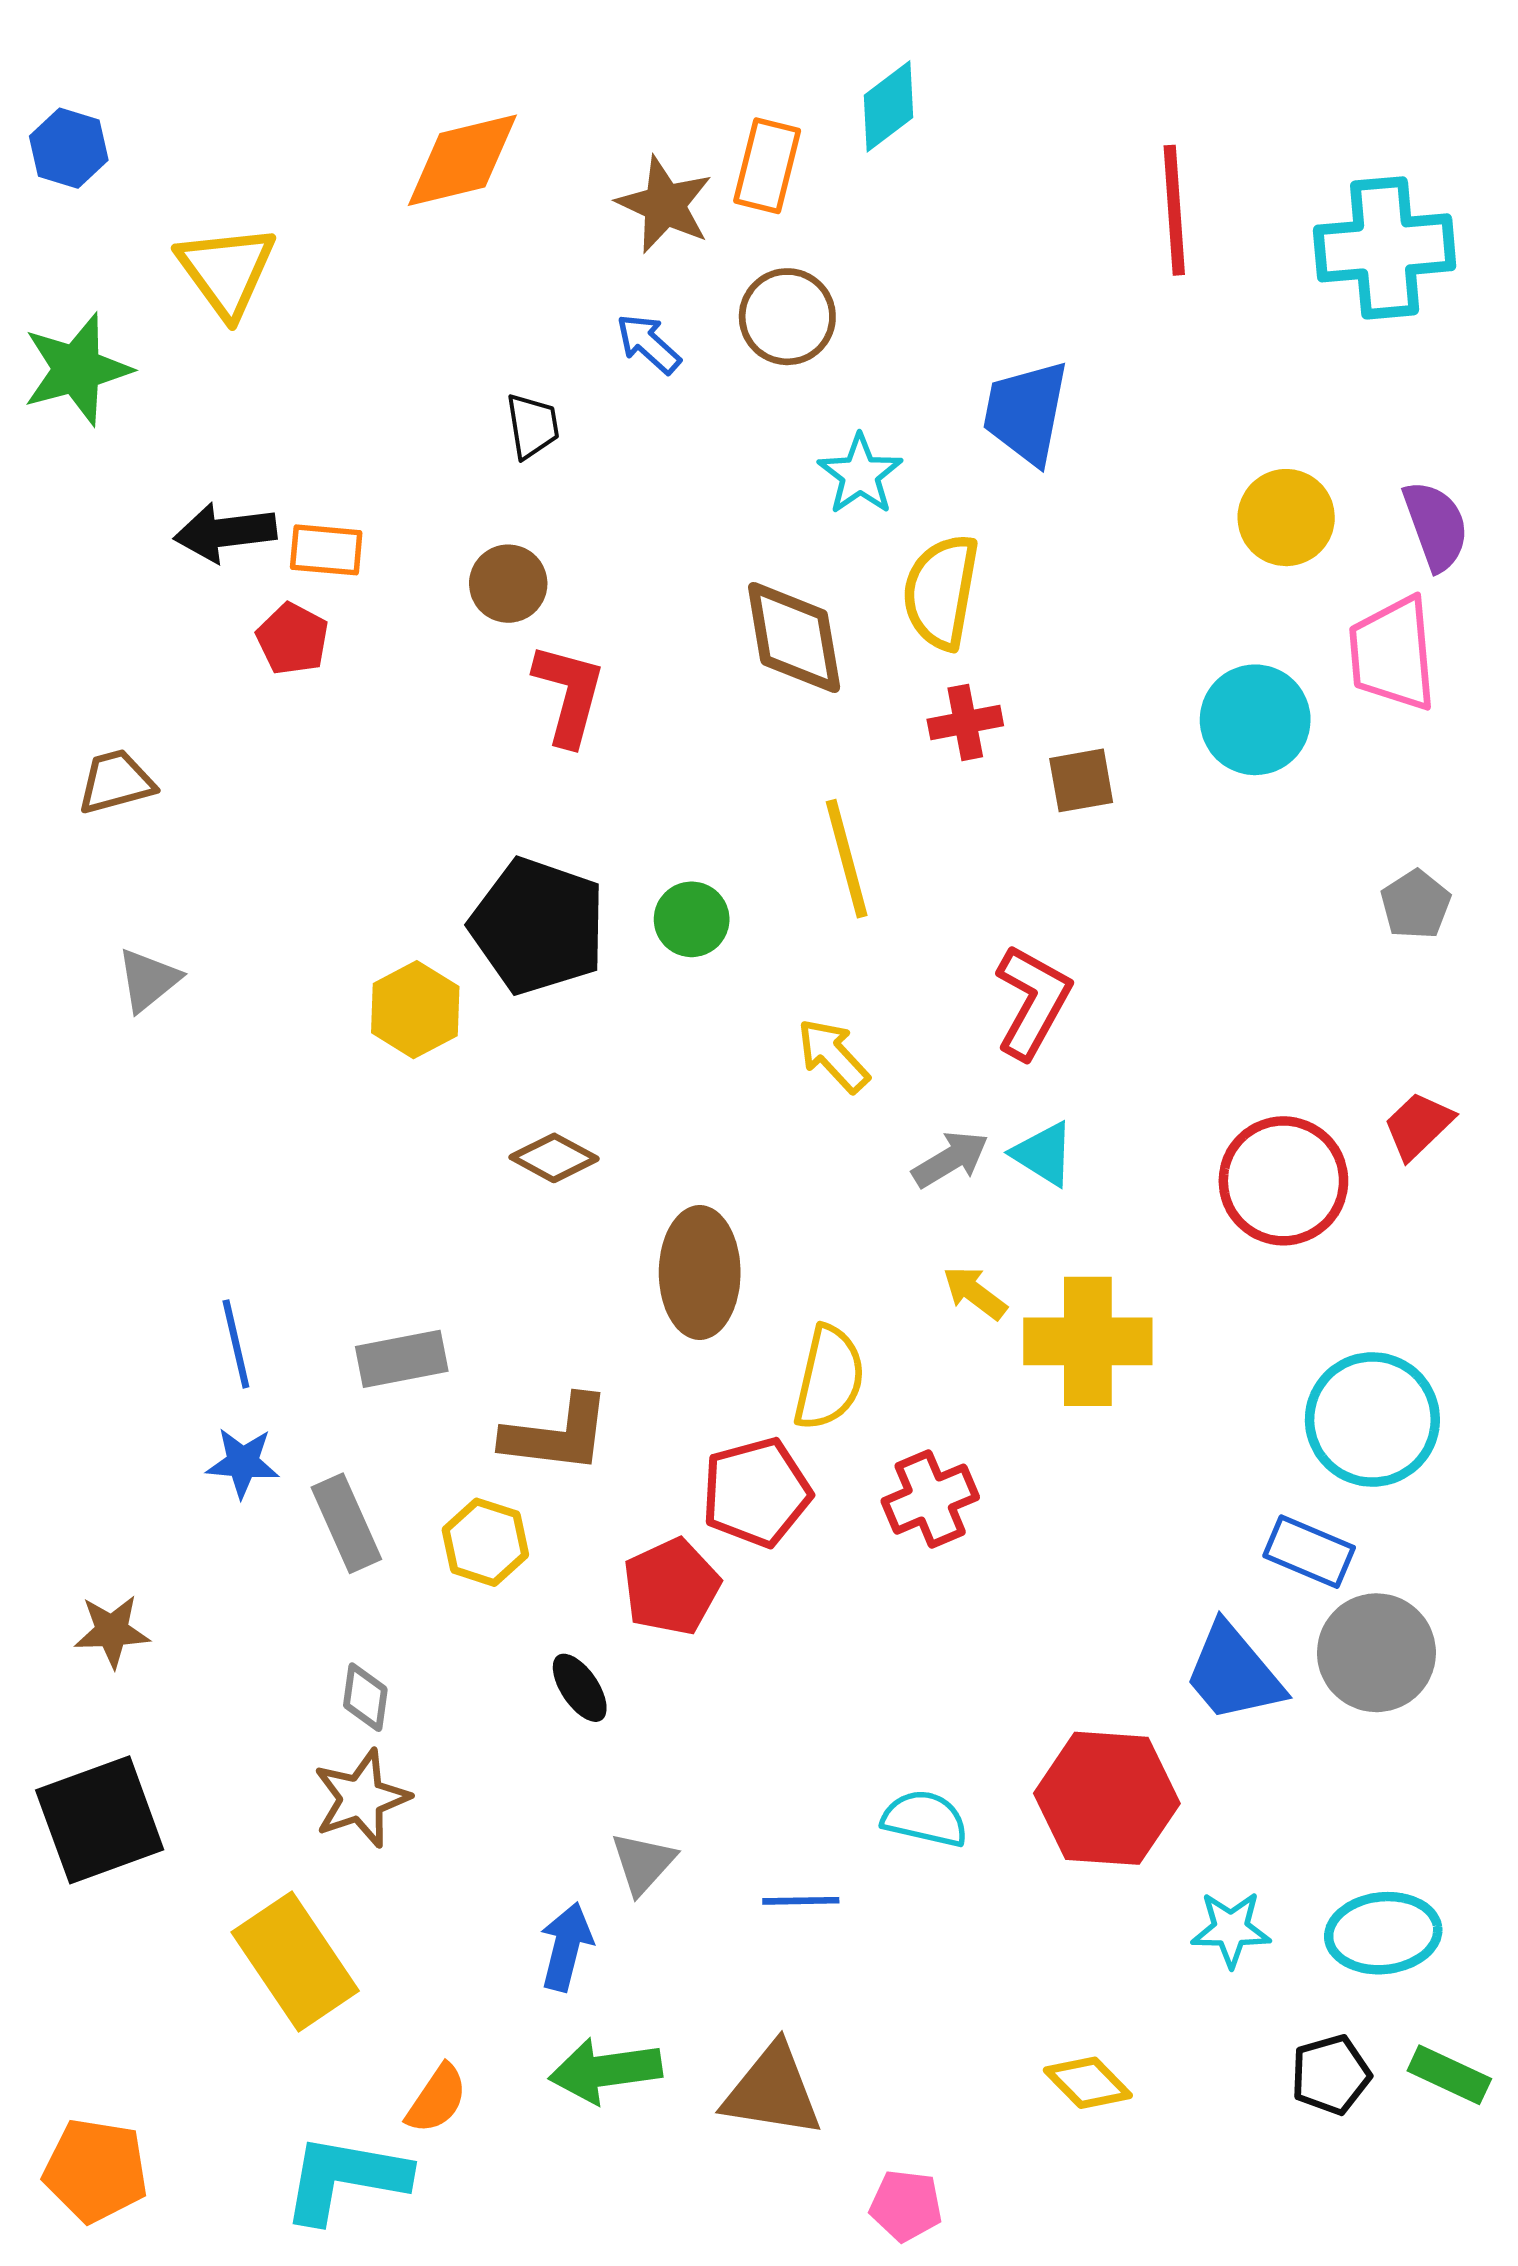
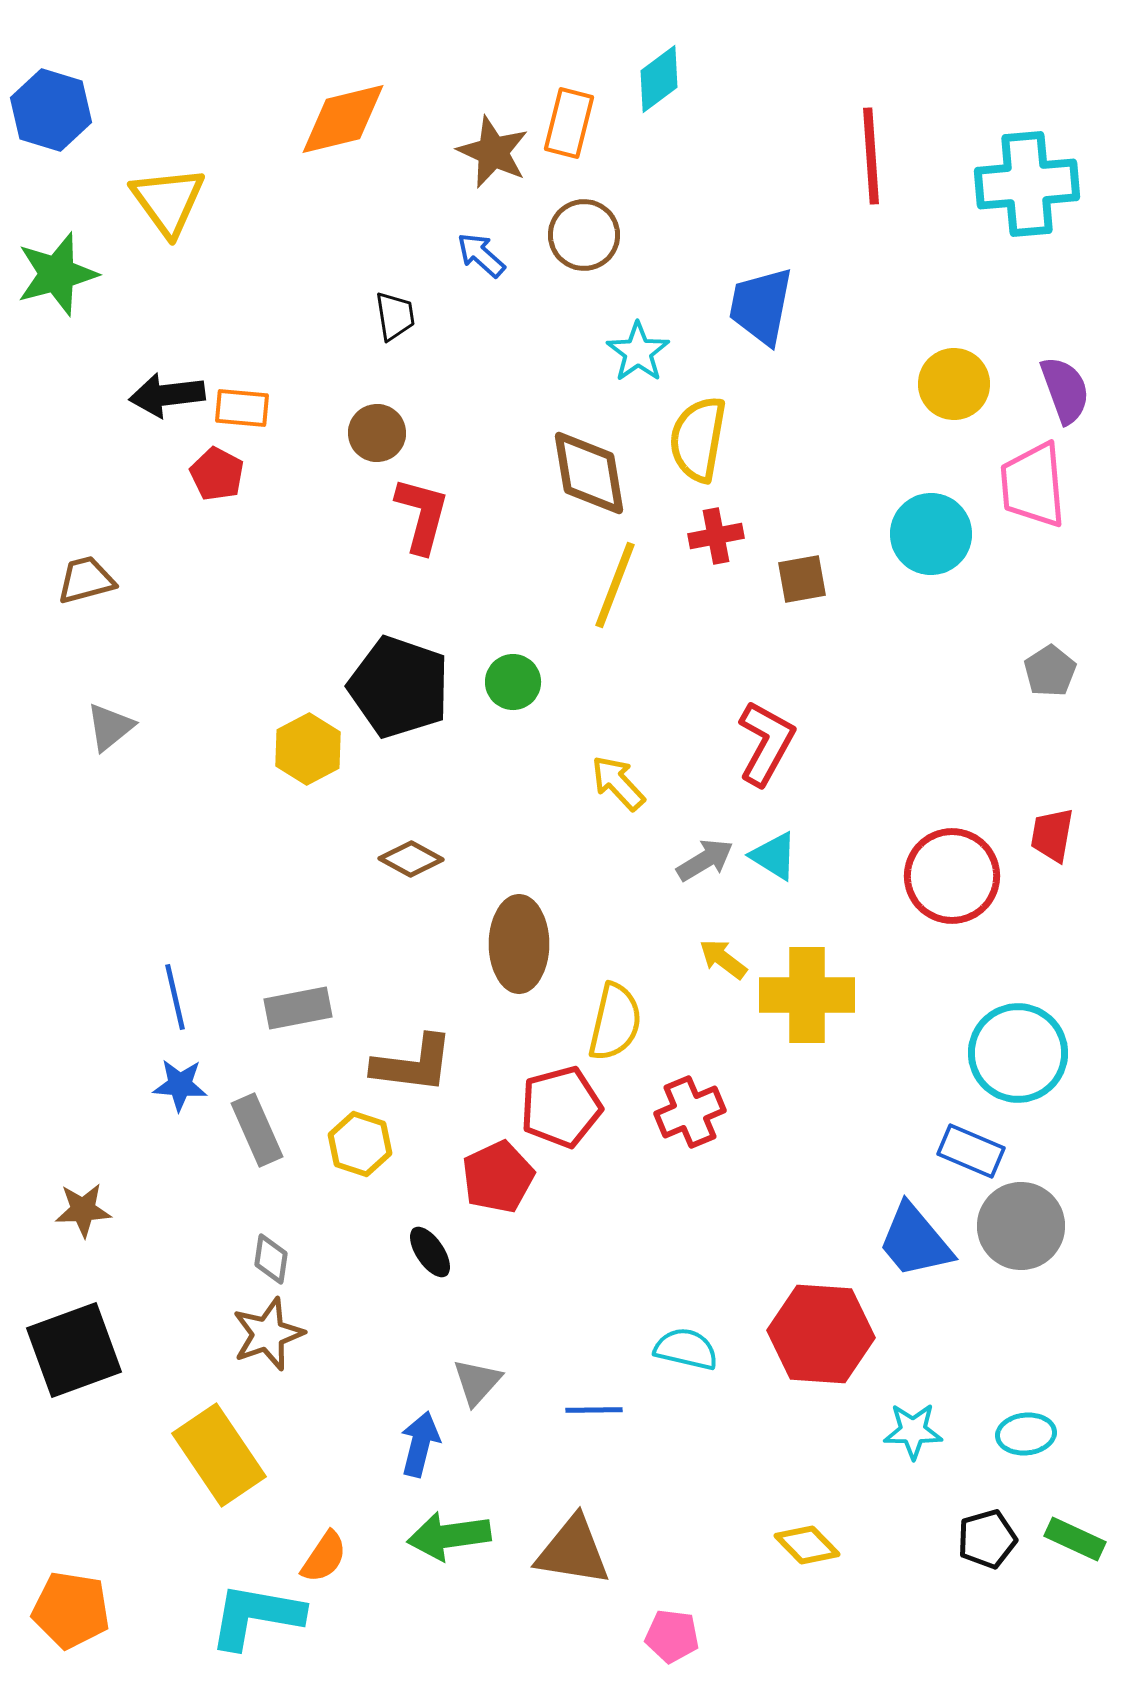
blue hexagon: (69, 148) -> (51, 110), size x1.4
yellow line: (847, 859) -> (615, 585), moved, turned 36
red trapezoid: (1418, 1126) -> (1052, 835), turned -36
cyan ellipse: (1383, 1933) -> (1026, 1434), size x0.7

